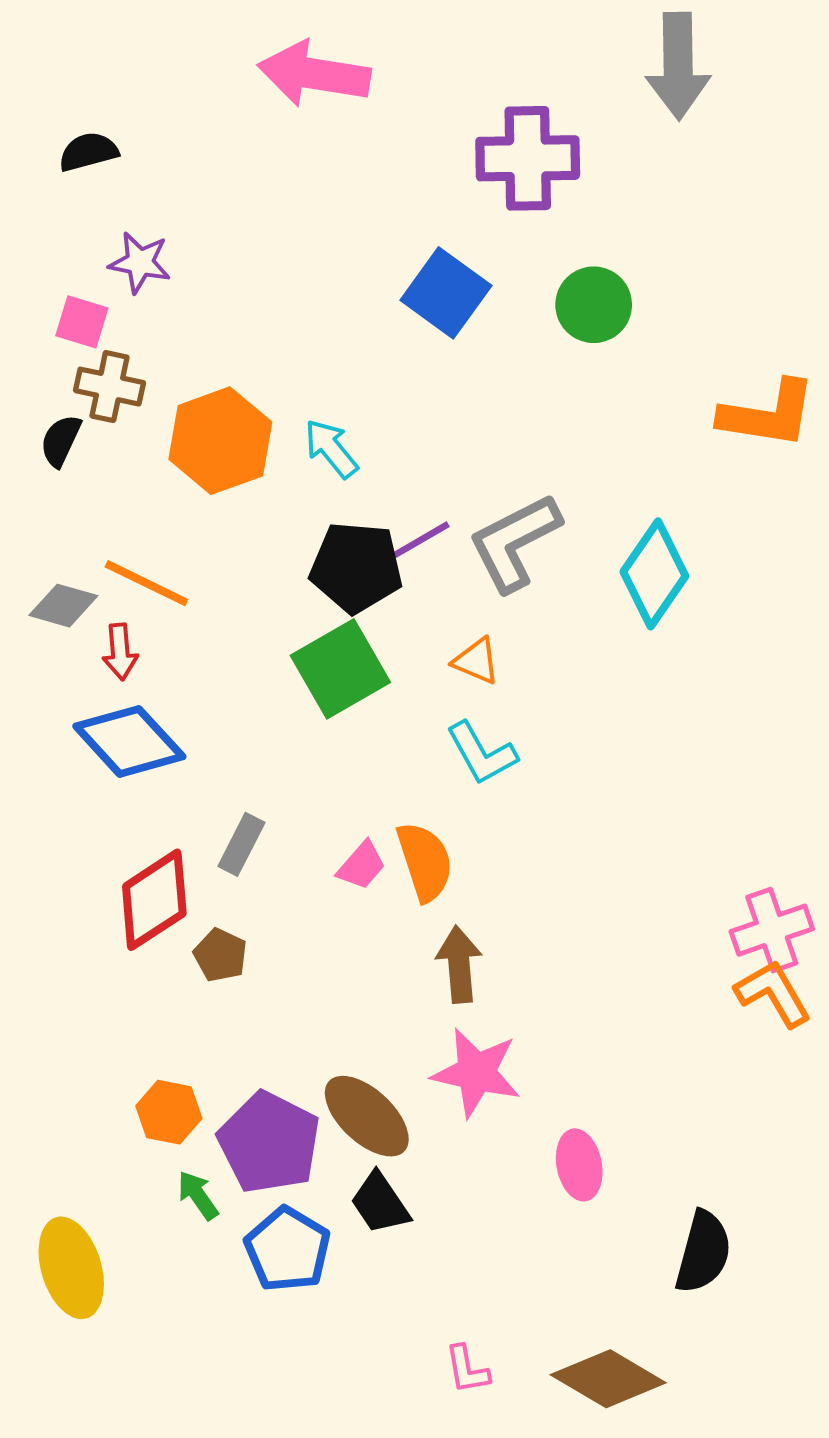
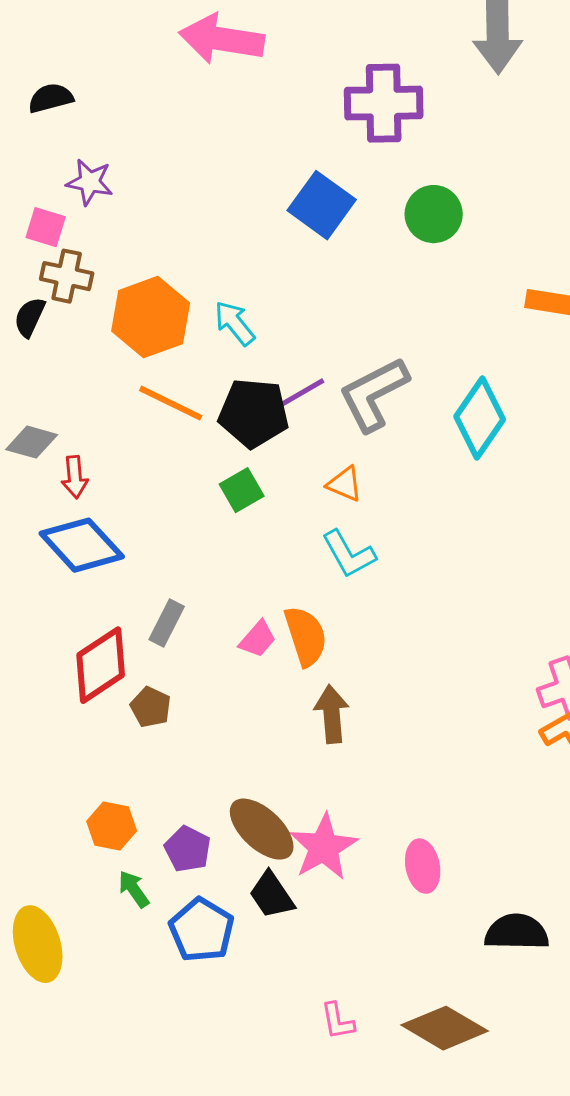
orange line: (146, 583) -> (171, 403), moved
green square: (340, 669) -> (242, 490), size x0.6
pink star: (476, 1073) -> (324, 847), moved, turned 30
purple pentagon: (269, 1143) -> (188, 849), size x0.6
black semicircle: (703, 1252) -> (517, 932), turned -104

